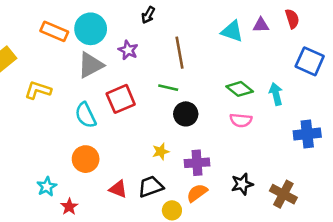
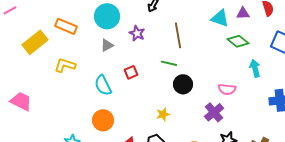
orange rectangle: (54, 31) -> (66, 26), moved
gray triangle: (91, 65) -> (107, 45), size x0.6
green diamond: (240, 89) -> (238, 41), moved
red square: (121, 99) -> (131, 72), size x0.6
purple cross: (197, 163) -> (214, 112), moved, turned -36

